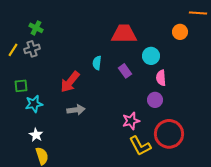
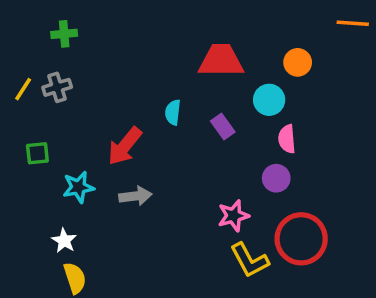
green cross: (36, 28) -> (64, 34), moved, turned -32
orange circle: (180, 32) -> (298, 62), moved
cyan star: (34, 104) -> (78, 187), moved

